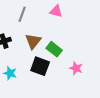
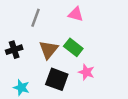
green rectangle: (54, 49) -> (73, 47), moved
pink star: (76, 68) -> (86, 72), moved

